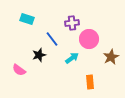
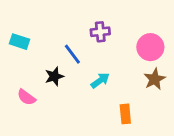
cyan rectangle: (27, 19) -> (19, 42), moved
pink circle: (89, 39) -> (150, 47), moved

